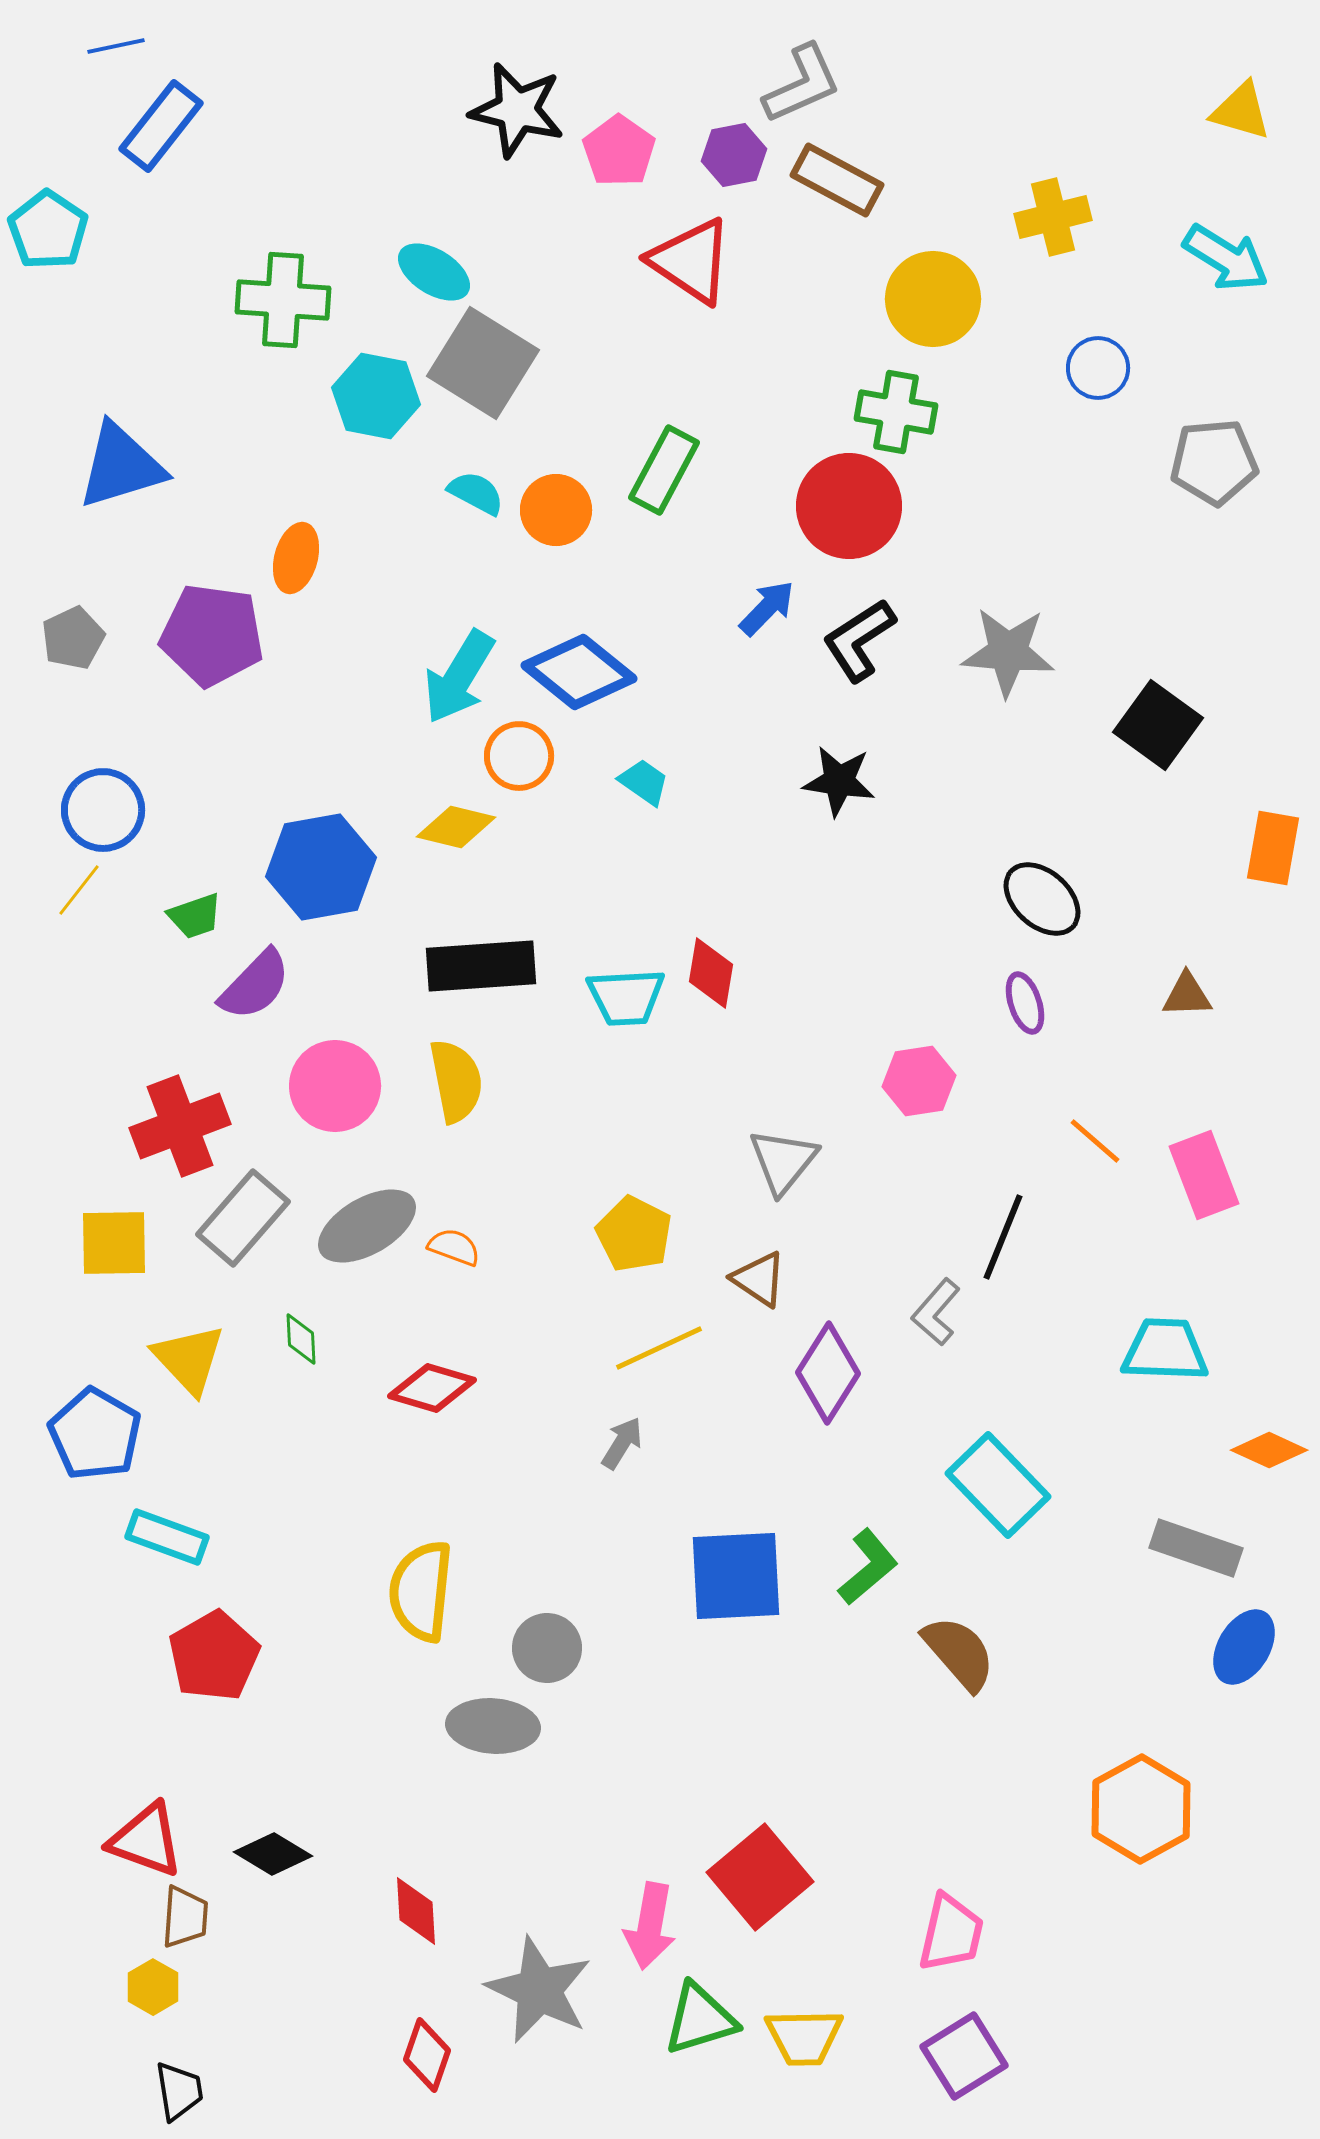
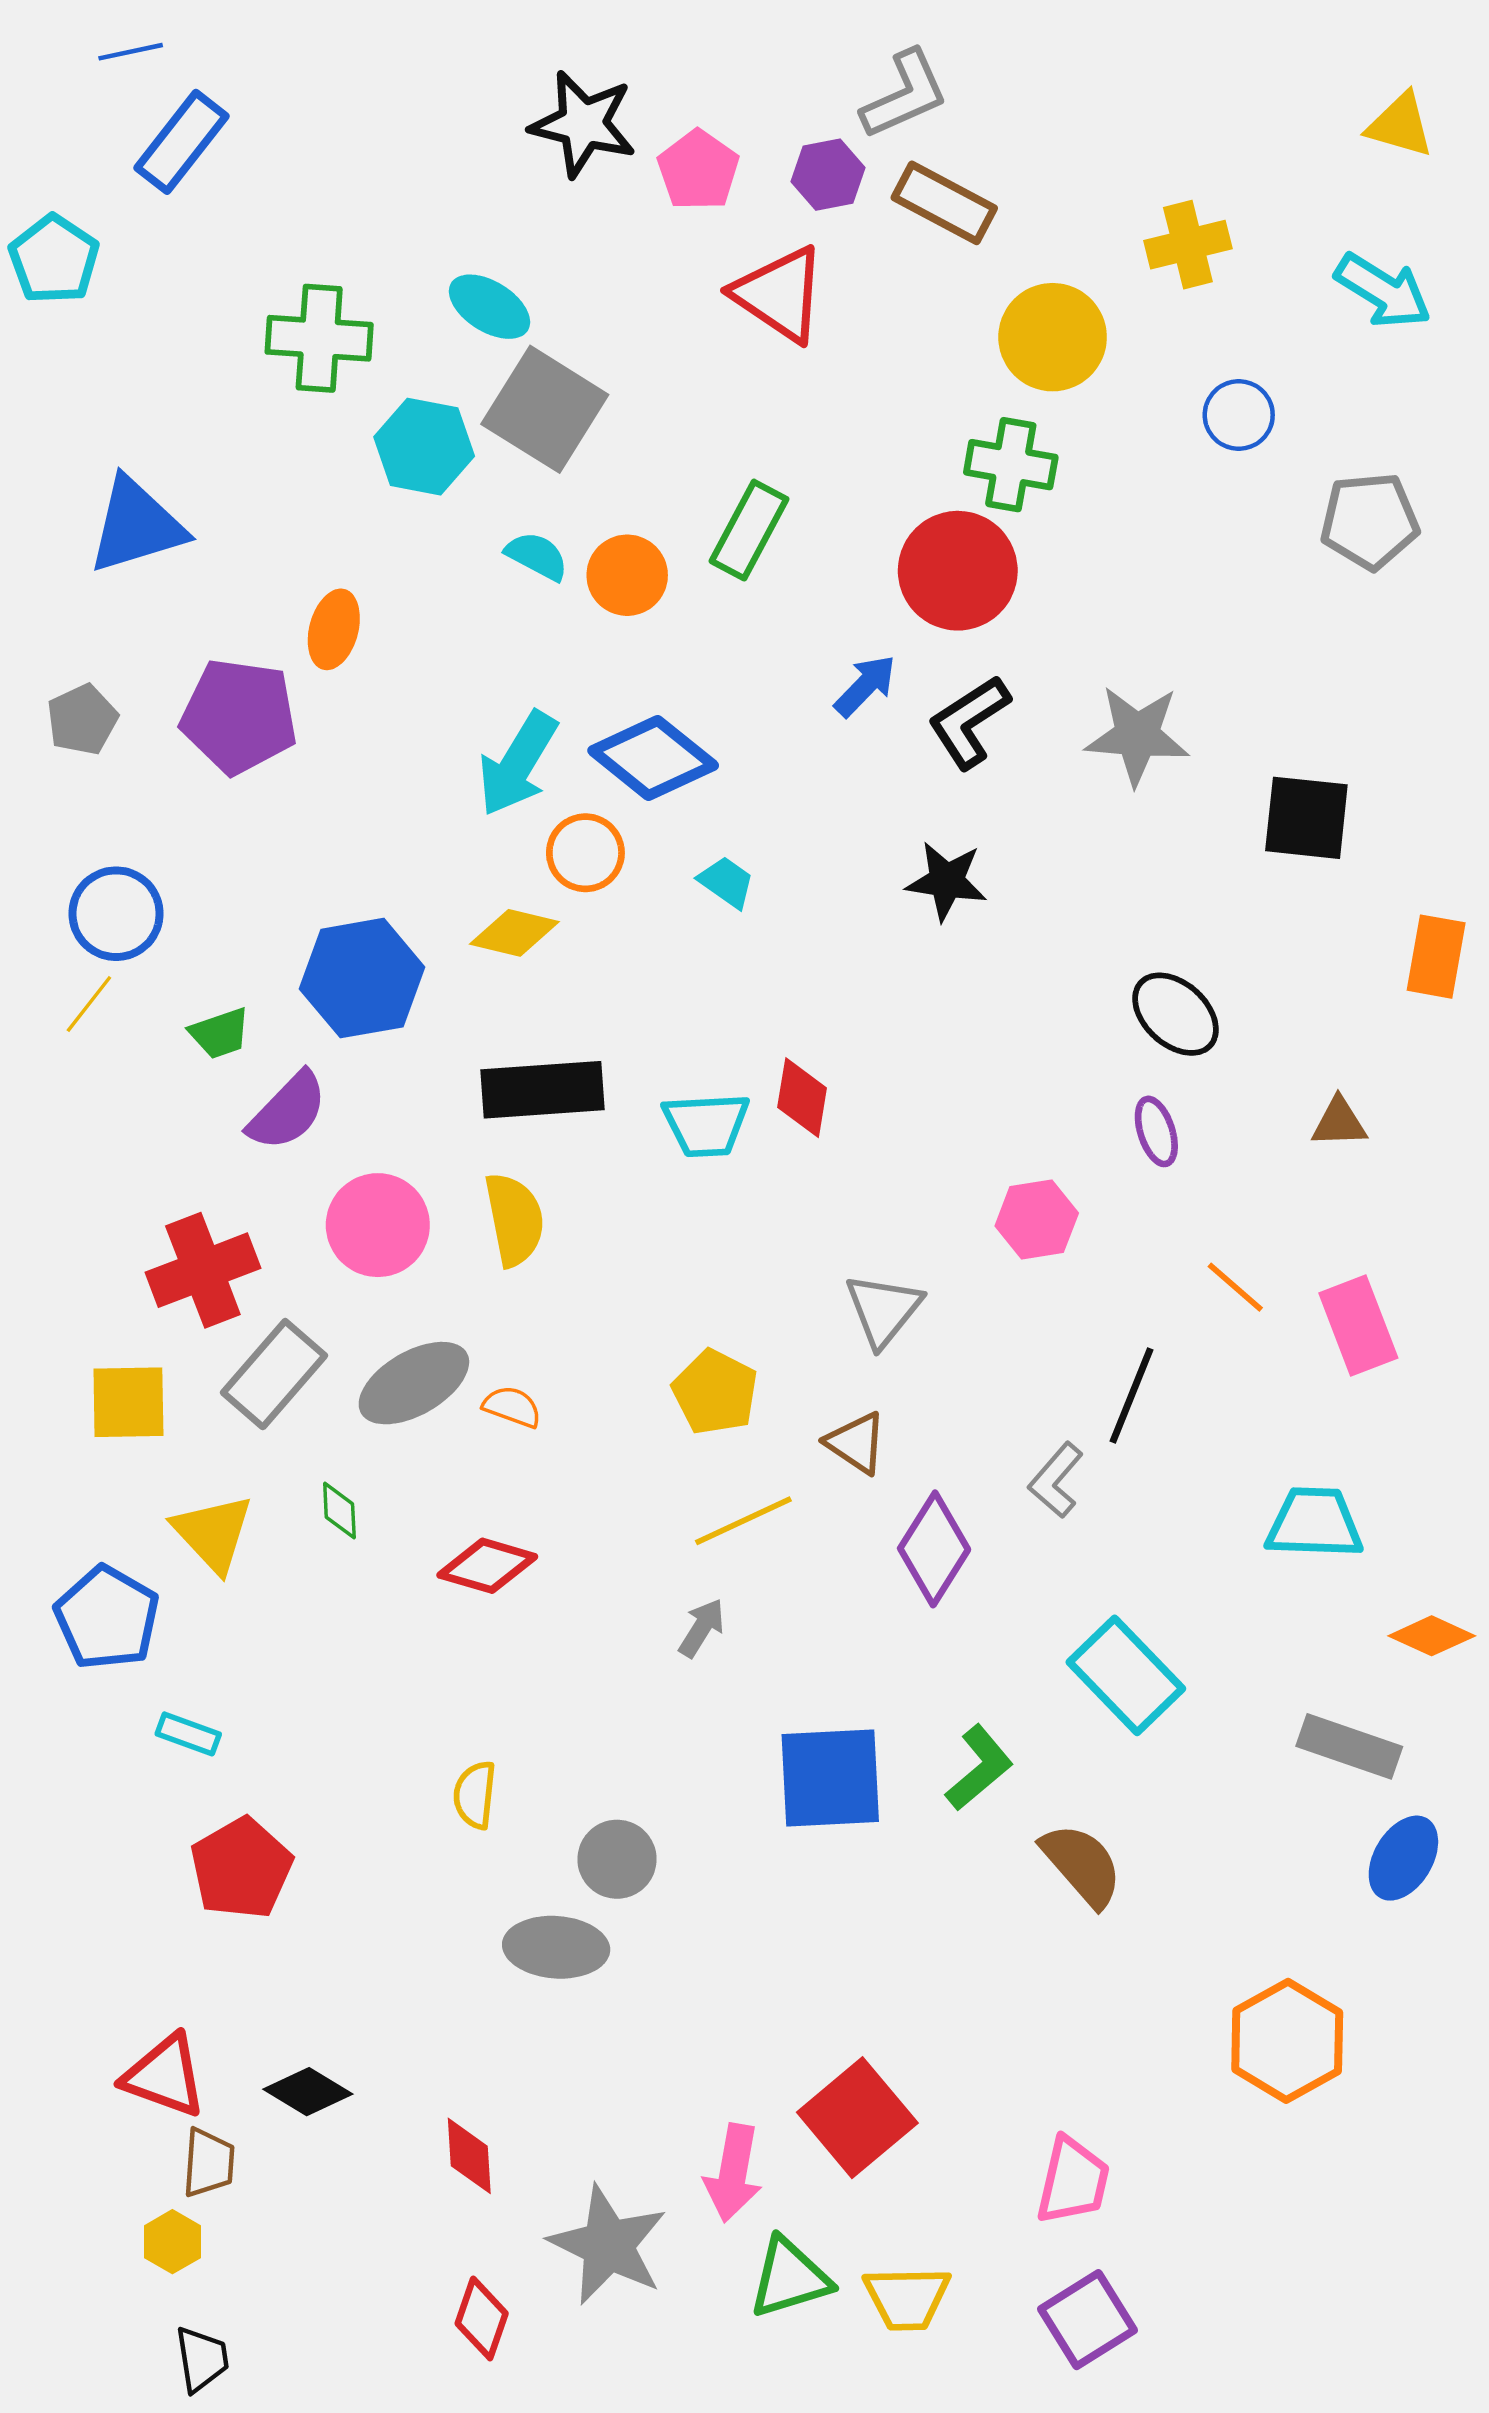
black square: (1158, 725) -> (1306, 818), turned -30
cyan rectangle: (167, 1537) -> (188, 1734), size x0.7
yellow semicircle: (421, 1591) -> (475, 1795), size x0.6

